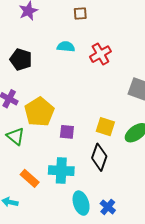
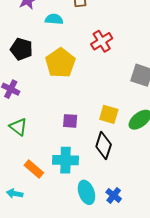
cyan semicircle: (66, 47) -> (54, 19), moved
yellow pentagon: (39, 112) -> (60, 63), moved

